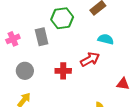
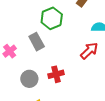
red cross: (63, 71) -> (56, 74), moved

